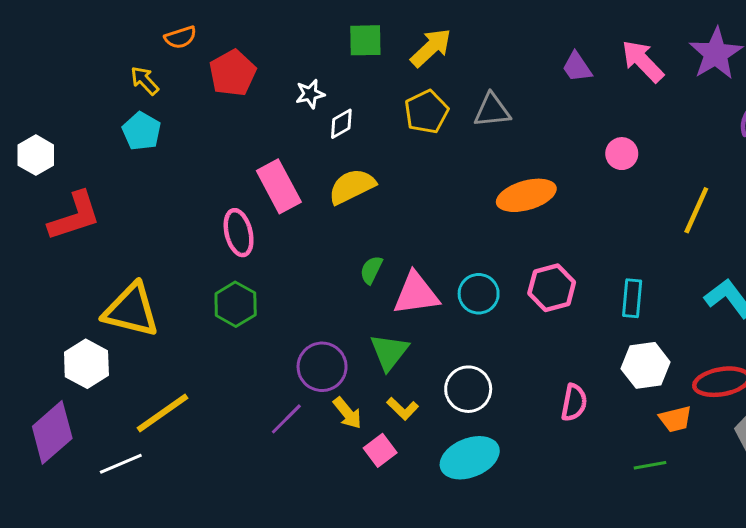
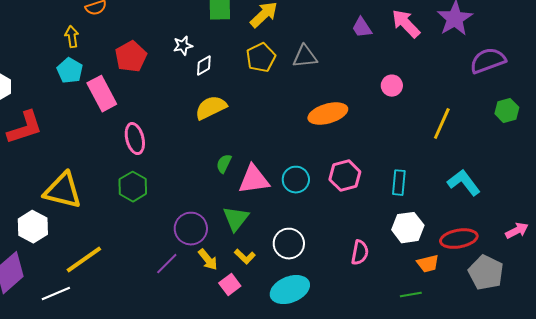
red pentagon: (233, 73) -> (131, 57), moved
yellow arrow: (145, 81) -> (72, 37), turned 35
pink rectangle: (279, 186) -> (102, 94), moved

